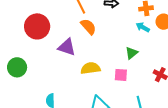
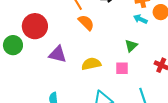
purple triangle: (67, 47) -> (58, 54), moved
green circle: (17, 67) -> (13, 45), moved

